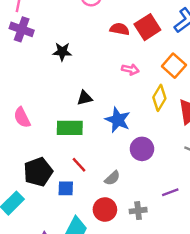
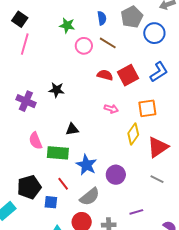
purple cross: (22, 29) -> (26, 101), moved
orange square: (174, 66) -> (147, 108), turned 36
pink semicircle: (22, 117) -> (35, 141), moved
blue star: (118, 120) -> (86, 165), moved
gray semicircle: (112, 178) -> (90, 197), size x1.5

